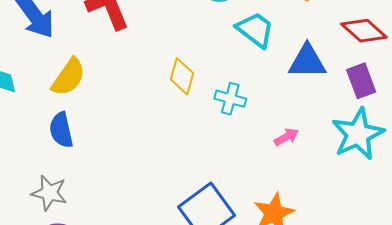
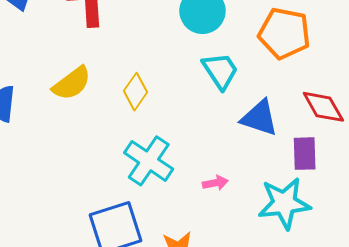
yellow semicircle: (69, 77) -> (72, 83), moved
cyan cross: (230, 99) -> (149, 161), moved, size x1.6

